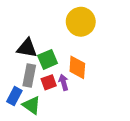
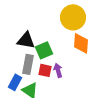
orange diamond: (77, 67) -> (81, 43), moved
red square: (49, 82) -> (45, 70), turned 32

